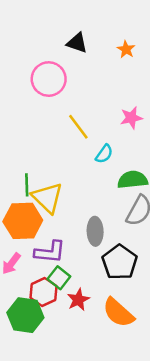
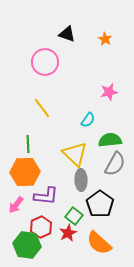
yellow line: (78, 127) -> (42, 108), moved
yellow triangle: (47, 198) -> (75, 154), moved
green square: (59, 278) -> (74, 216), moved

